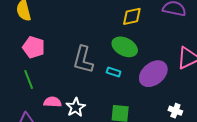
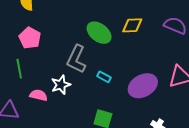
green ellipse: (125, 47) -> (99, 33), moved
white star: (76, 107) -> (61, 85), moved

